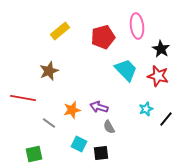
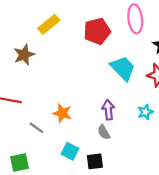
brown star: (49, 71) -> (24, 55), moved
purple arrow: (99, 107) -> (108, 110), moved, turned 66
orange star: (72, 110) -> (62, 113), turned 30

